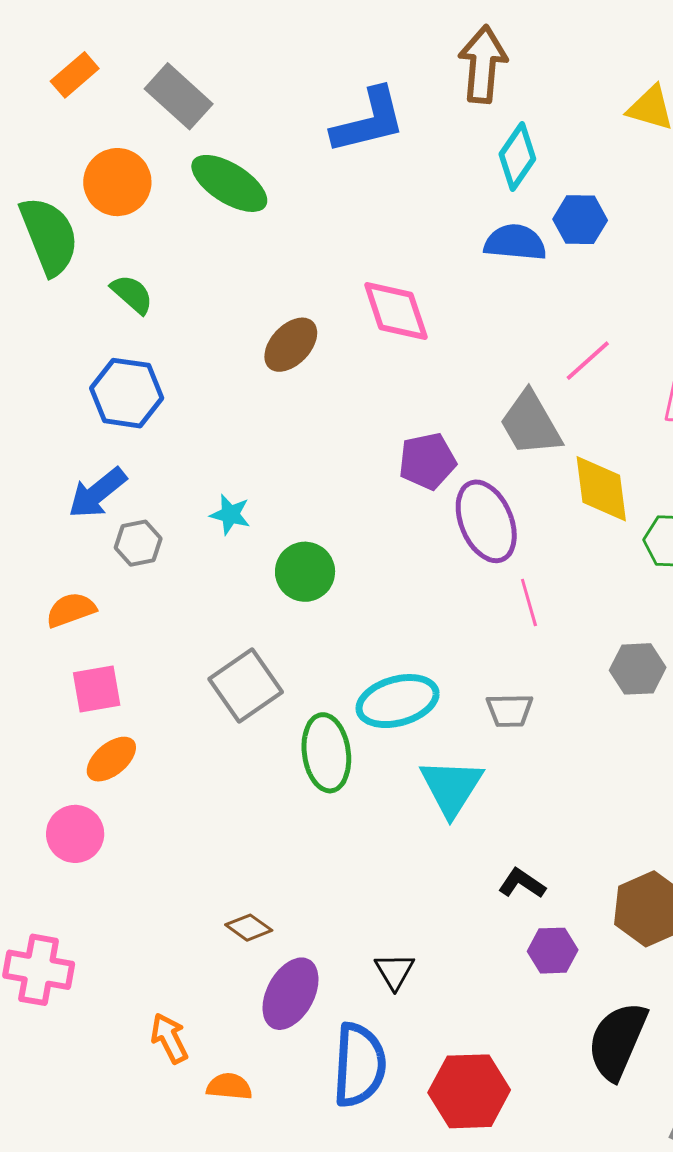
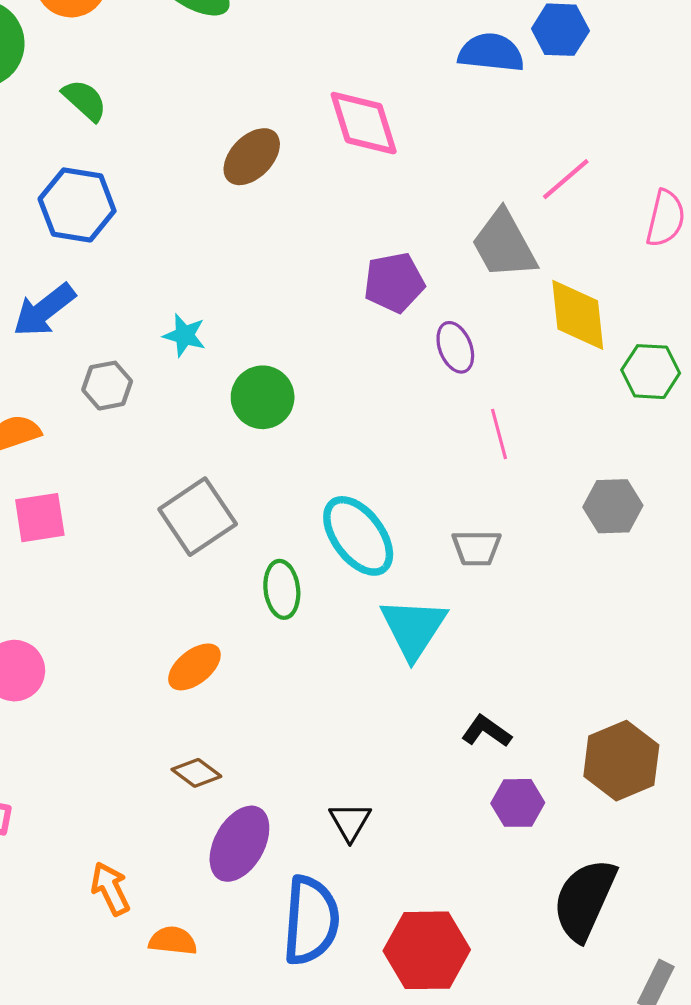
purple ellipse: (486, 521) -> (455, 347), size x0.6
gray hexagon: (138, 543) -> (107, 386), moved
cyan ellipse: (398, 701) -> (358, 536), turned 68
green ellipse: (326, 753) -> (282, 589), size x0.7
orange ellipse: (111, 759) -> (194, 667), moved

